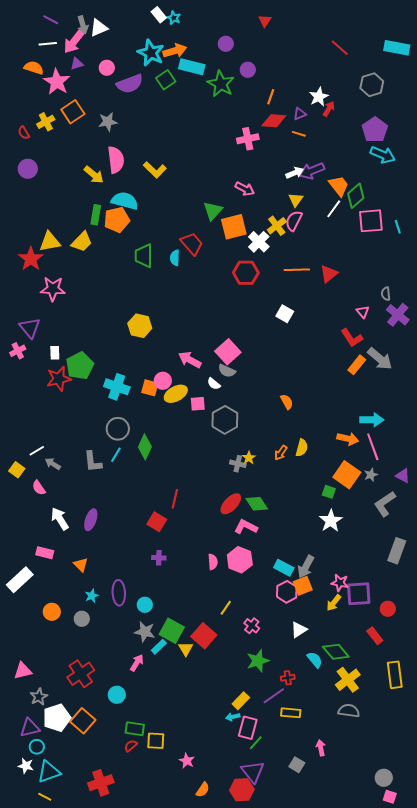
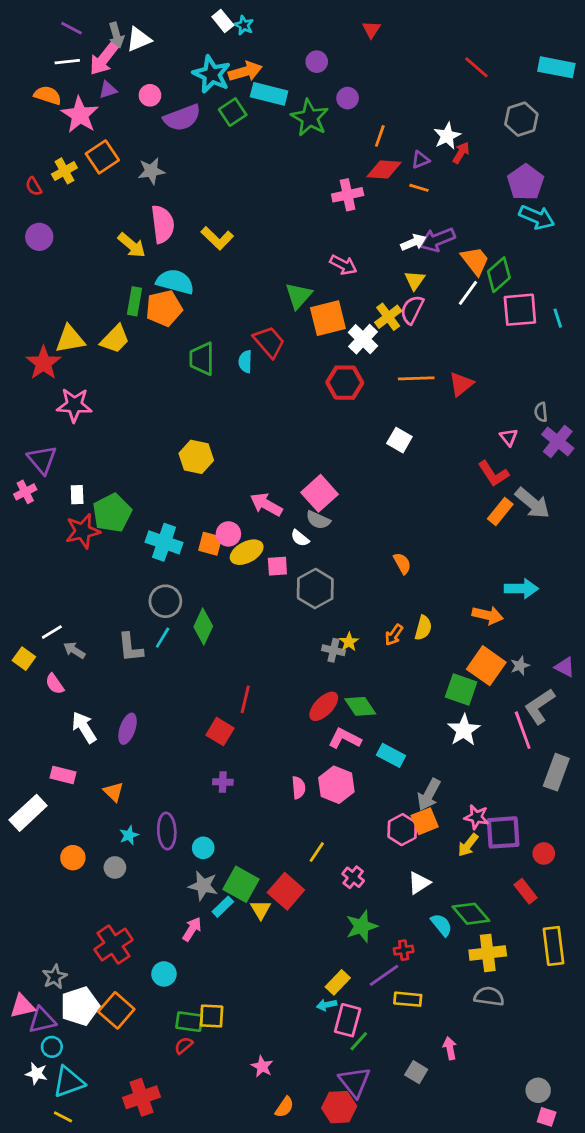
pink line: (373, 447) -> (523, 730), moved
green square: (329, 492) -> (461, 689), size x1.6
cyan rectangle: (284, 568) -> (391, 755), moved
pink triangle: (23, 671) -> (22, 1006), moved
yellow cross: (348, 680) -> (488, 953), turned 30
yellow square: (156, 741) -> (212, 1016), moved

